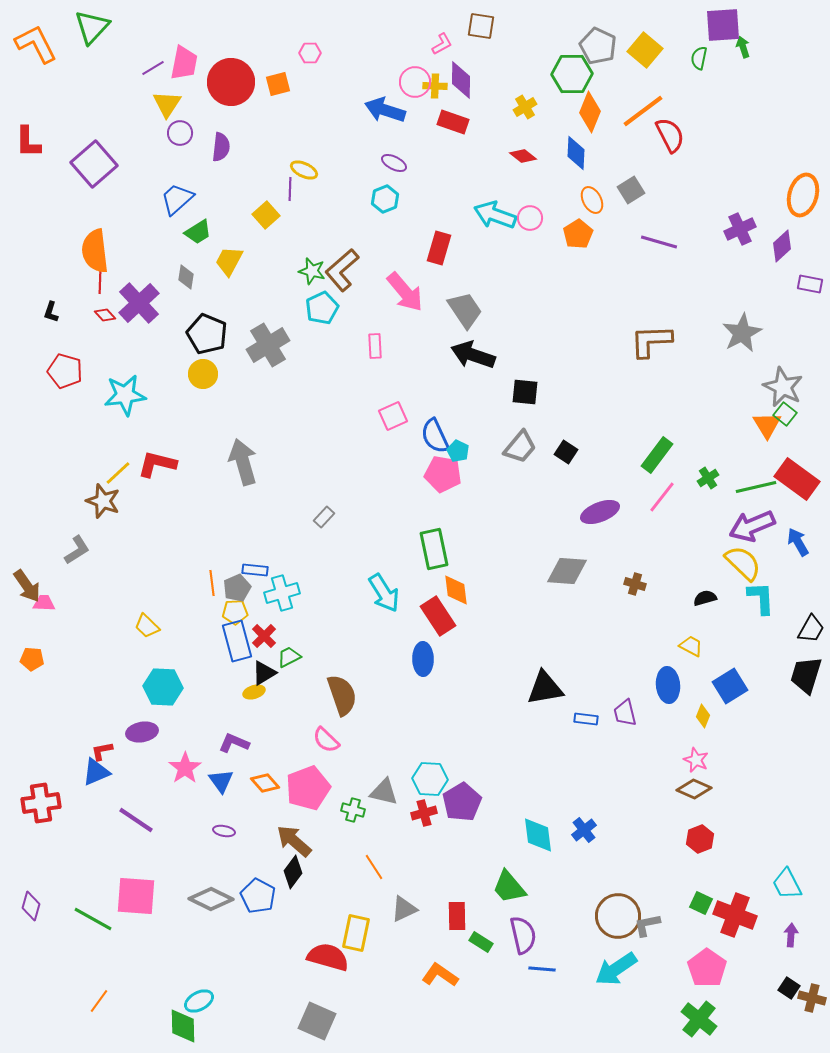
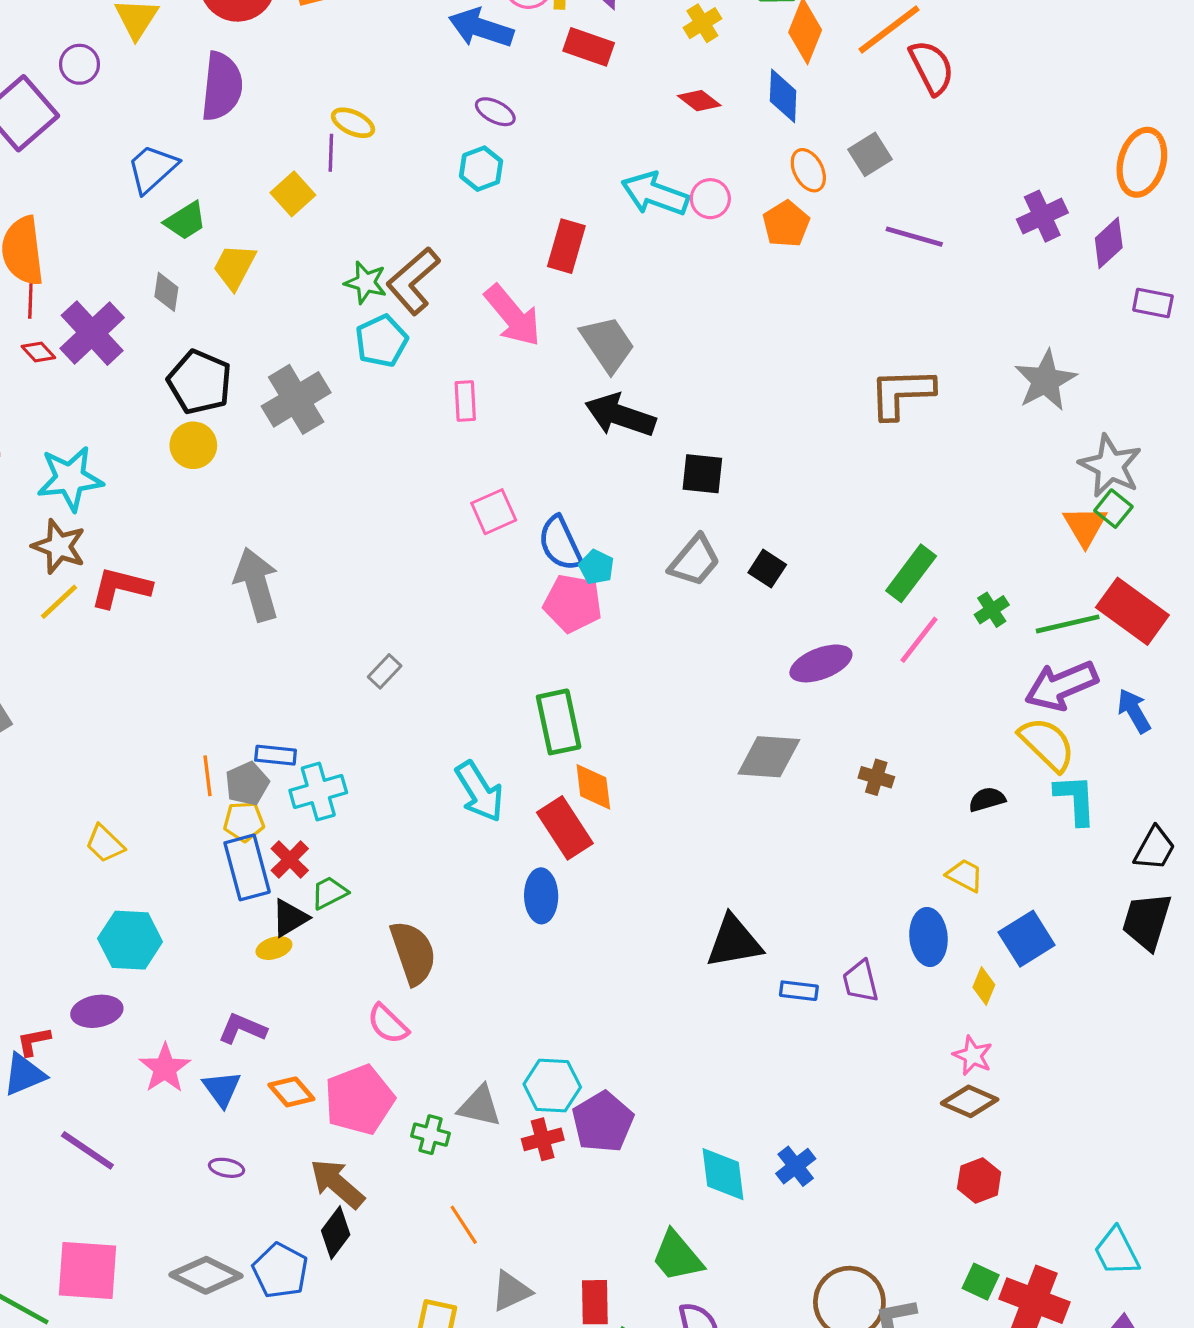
purple circle: (180, 133) -> (79, 64), moved
purple semicircle: (221, 147) -> (222, 86), size x1.5
brown star: (103, 501) -> (59, 546), moved

